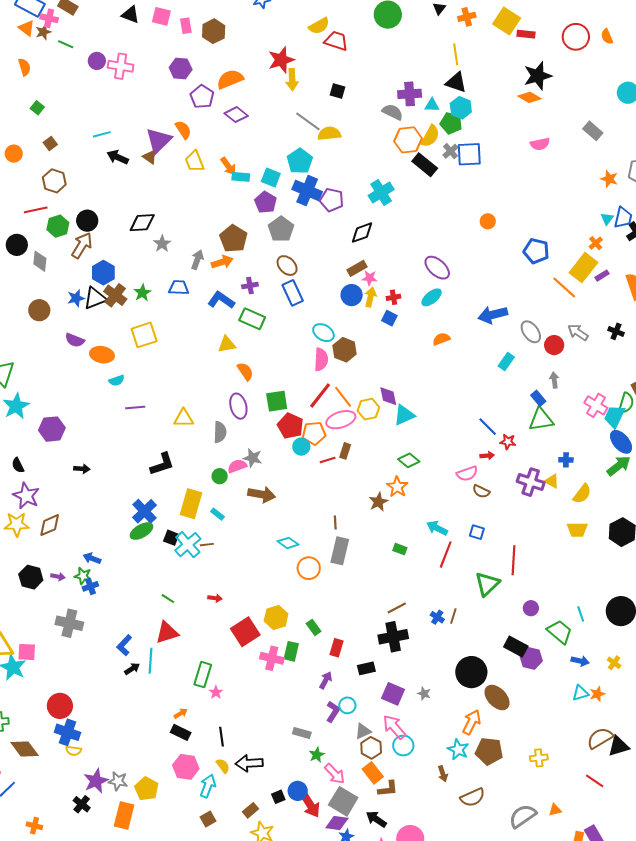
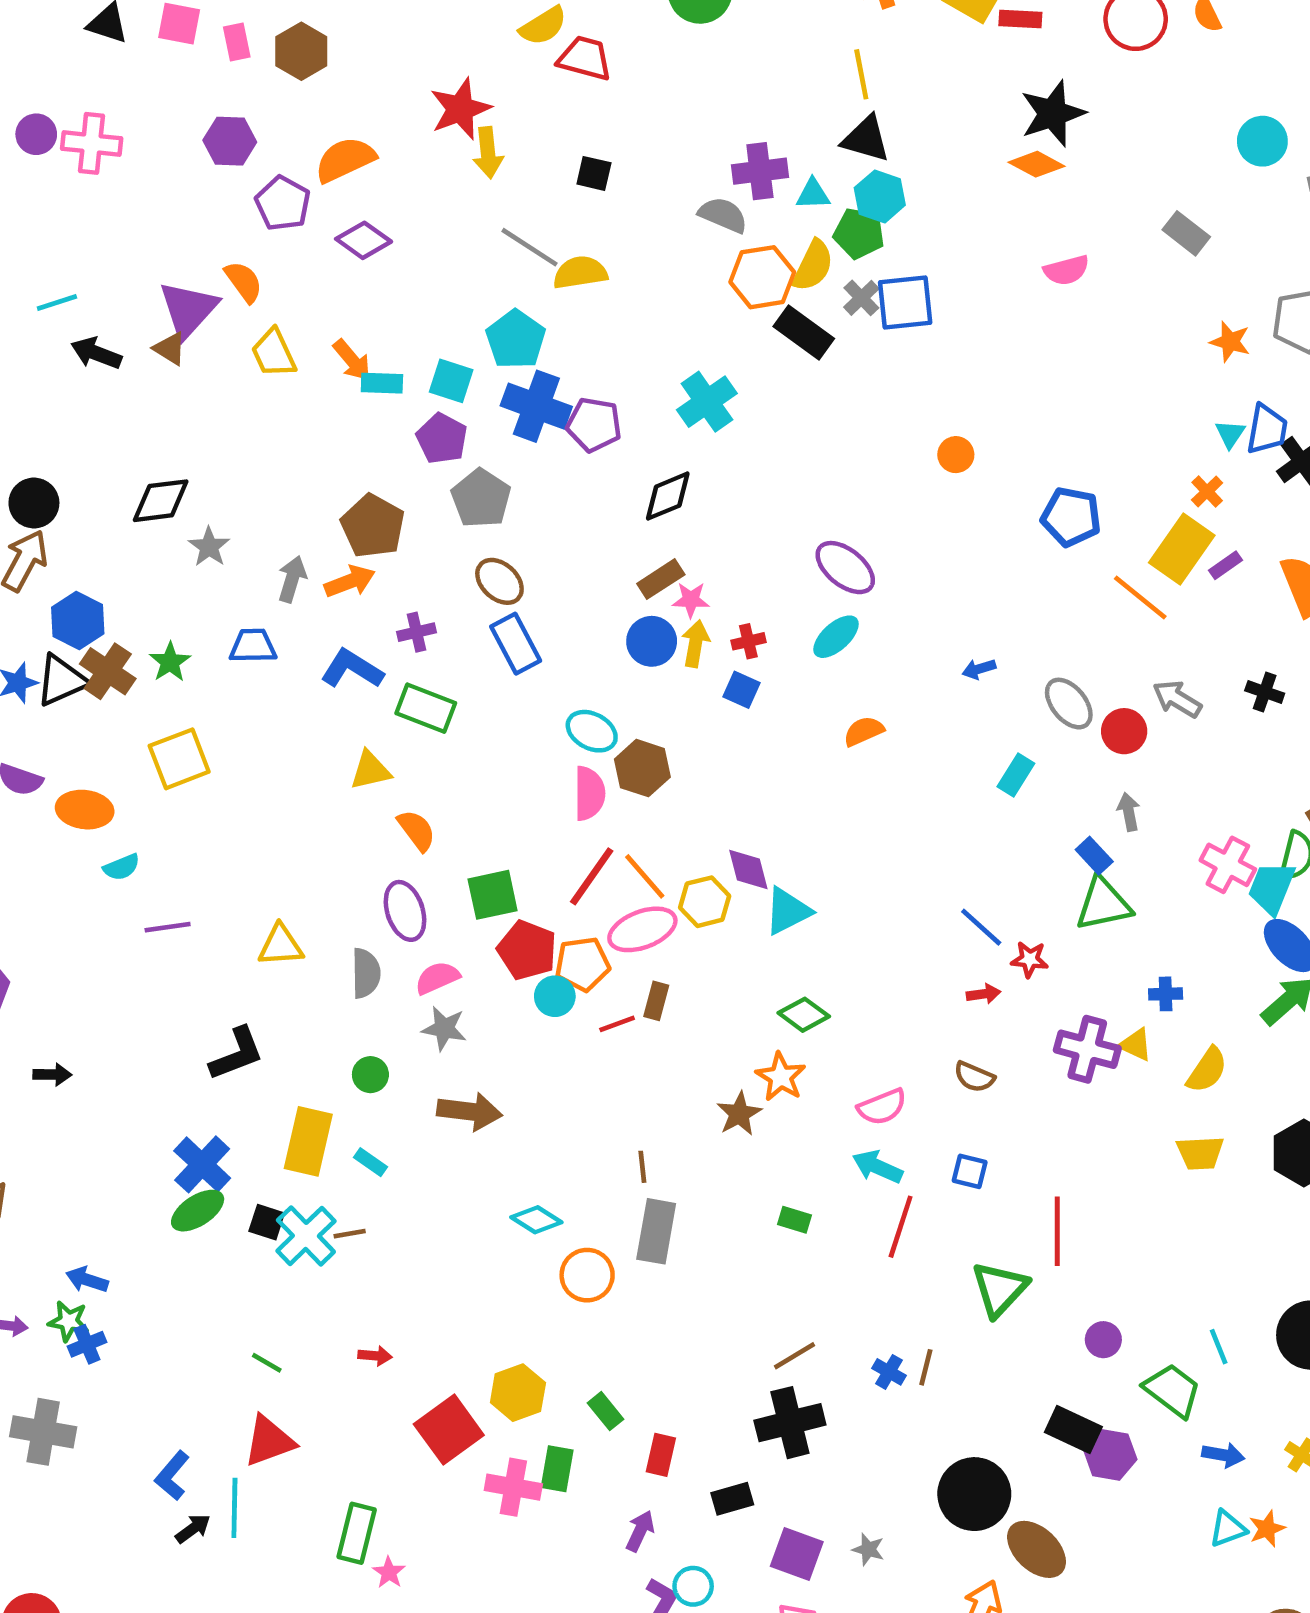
blue arrow: (493, 315) -> (979, 669), size x0.5
pink semicircle: (237, 466) -> (437, 978), moved
pink semicircle: (467, 474) -> (882, 1107), moved

